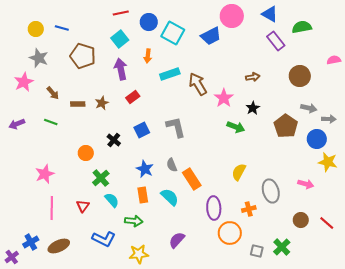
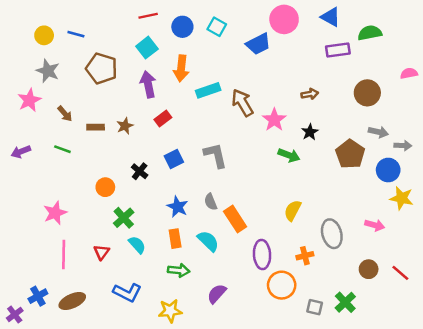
cyan square: (173, 33) -> (217, 27), moved, size x0.7
purple rectangle: (276, 41) -> (338, 50), turned -60
orange arrow: (148, 56) -> (181, 68), size x1.5
green arrow: (134, 221) -> (179, 270), moved

